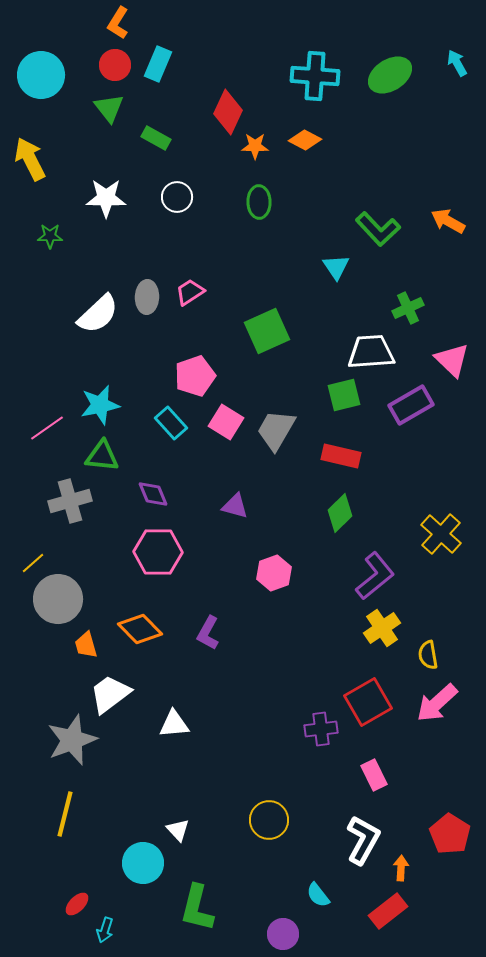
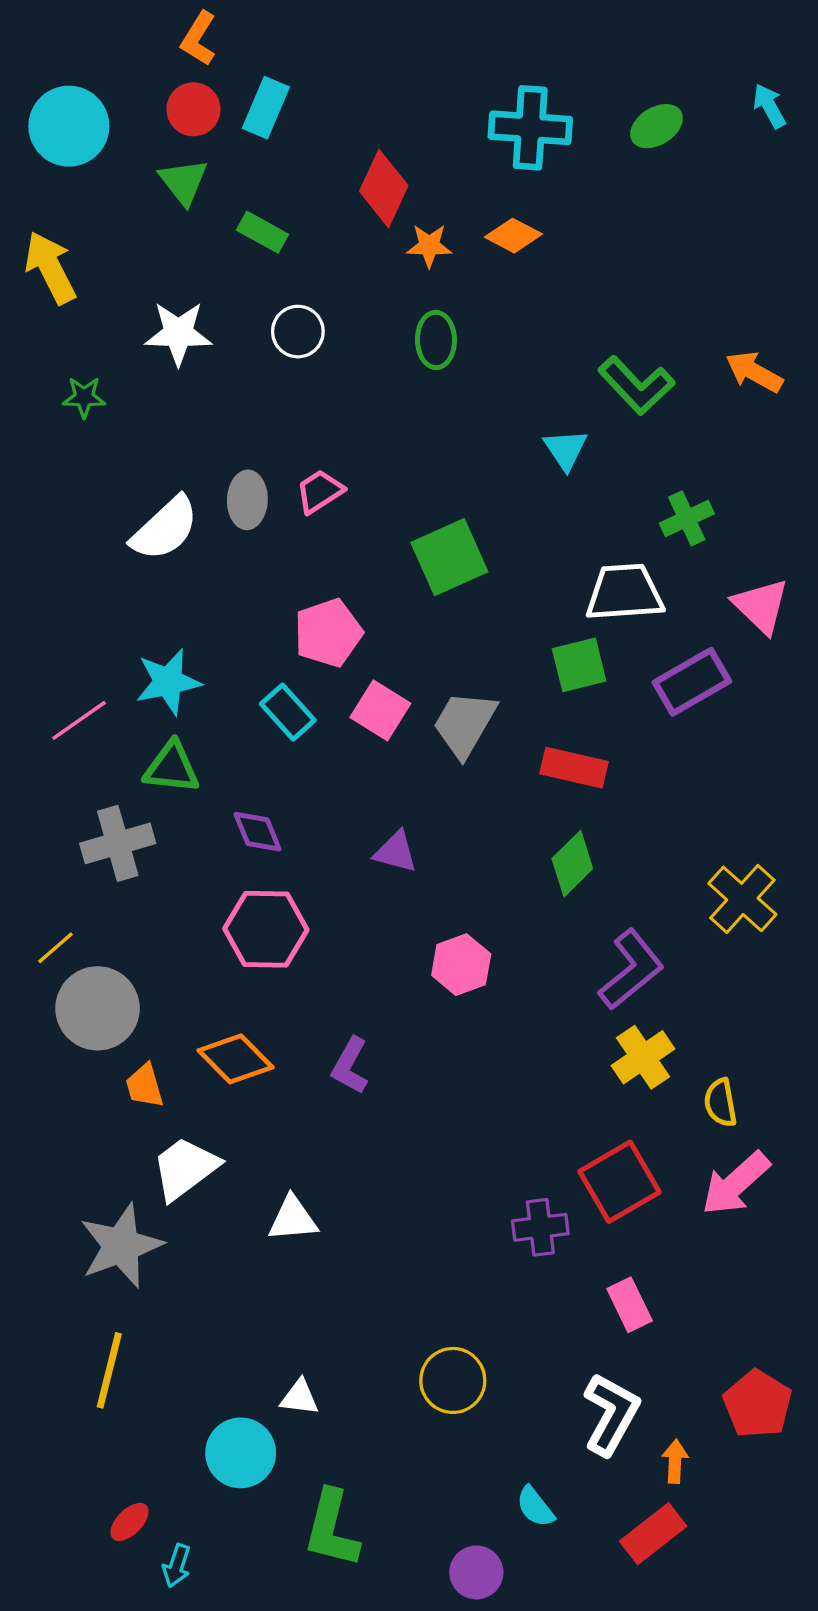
green ellipse: (390, 75) -> (657, 126), size x0.7
white triangle: (178, 830) -> (300, 1397), turned -40

